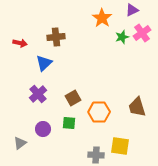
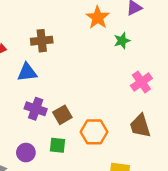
pink cross: (142, 33) -> (141, 82), moved
blue triangle: (44, 63) -> (27, 72), turned 36
purple cross: (38, 94) -> (36, 109), moved, turned -30

